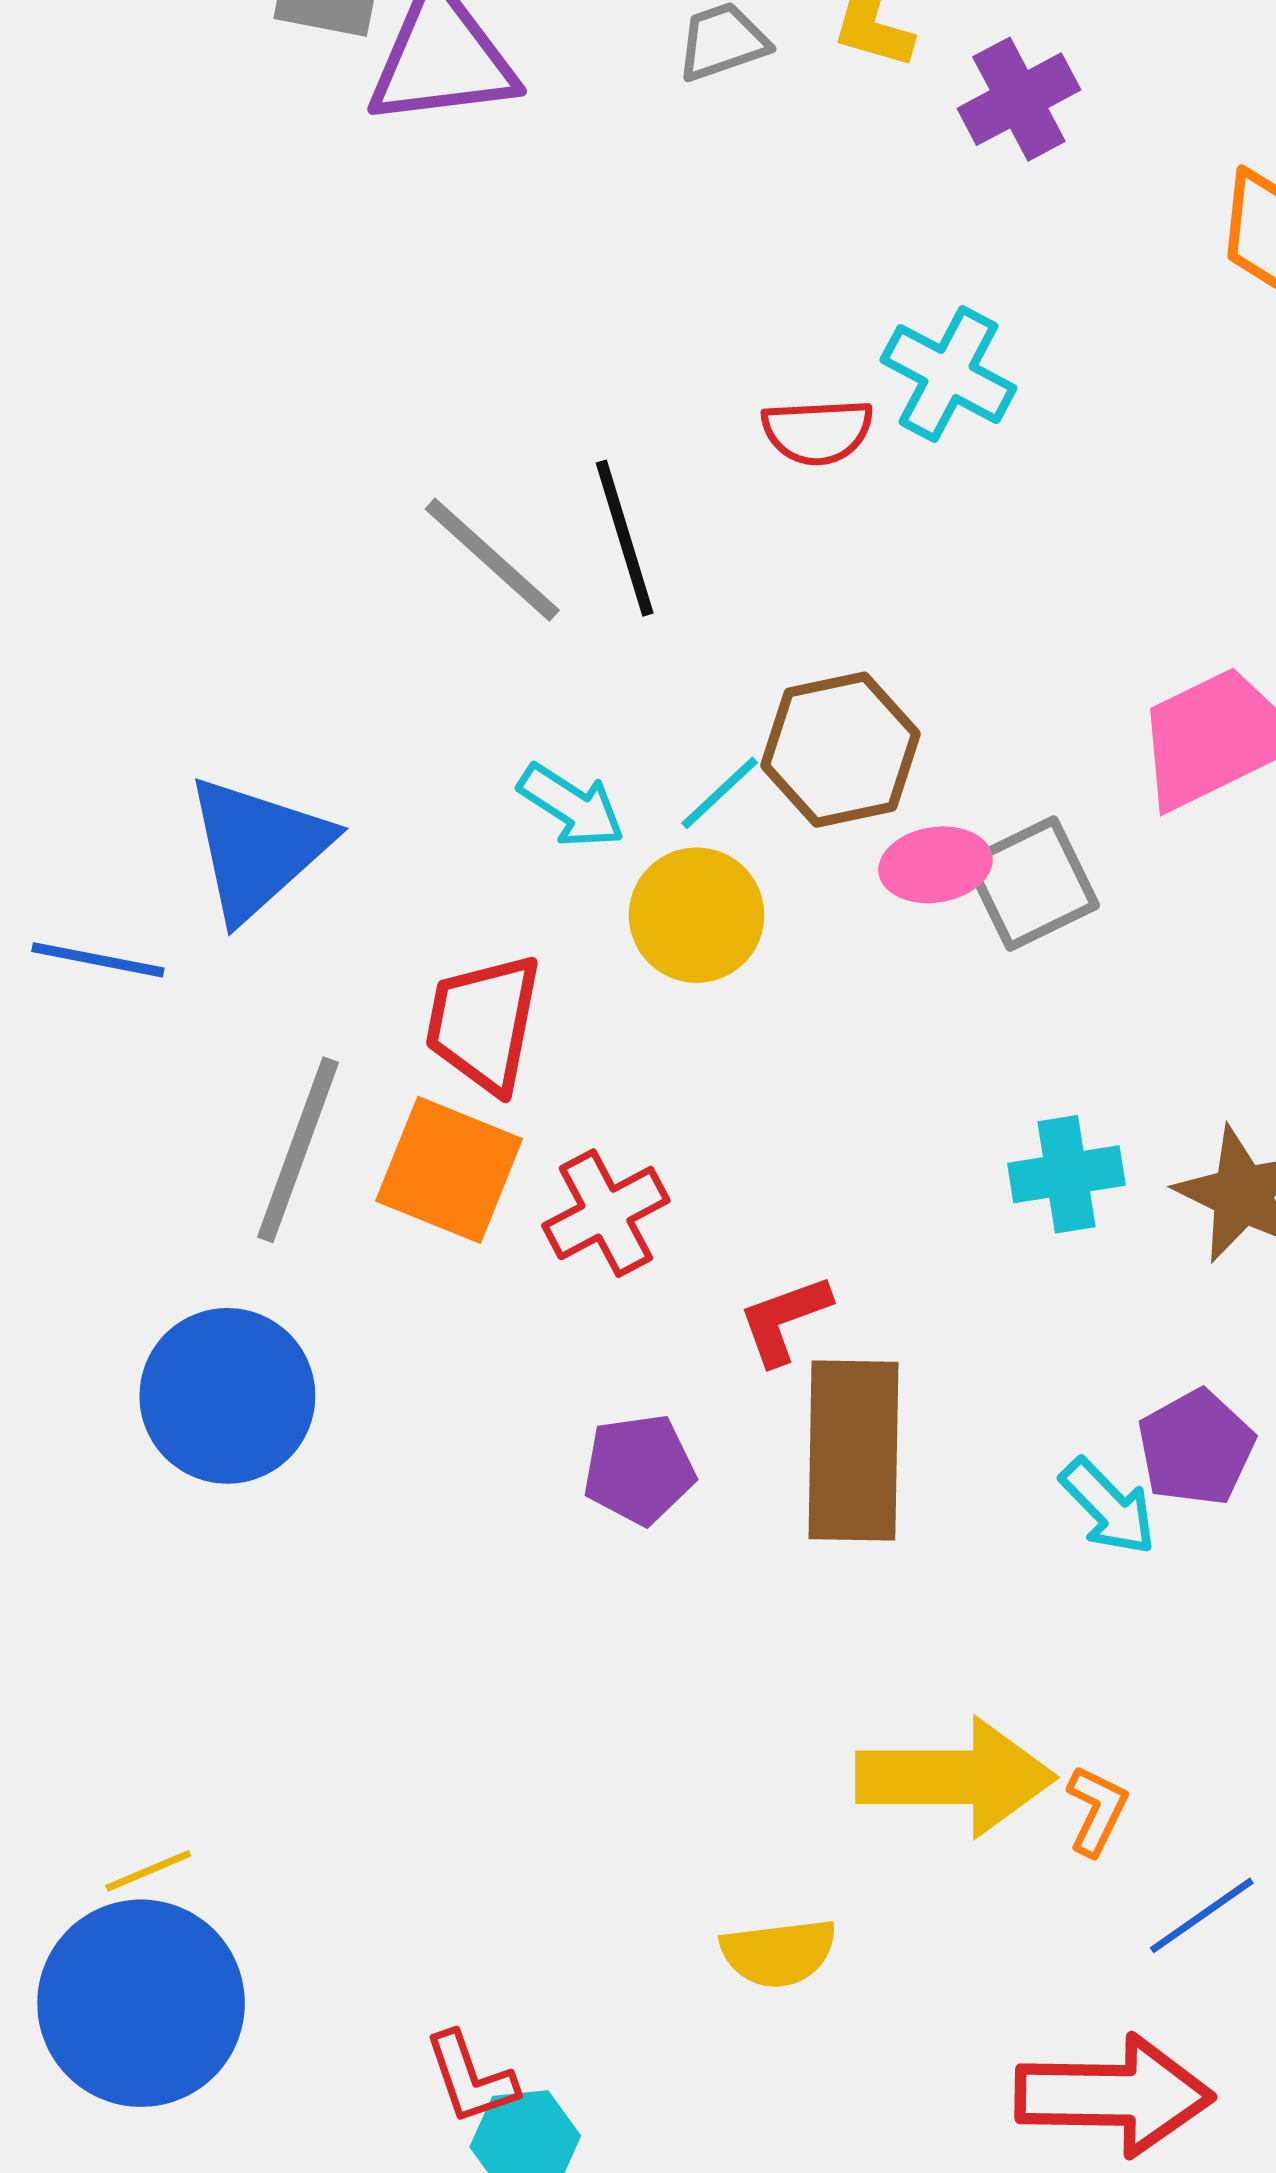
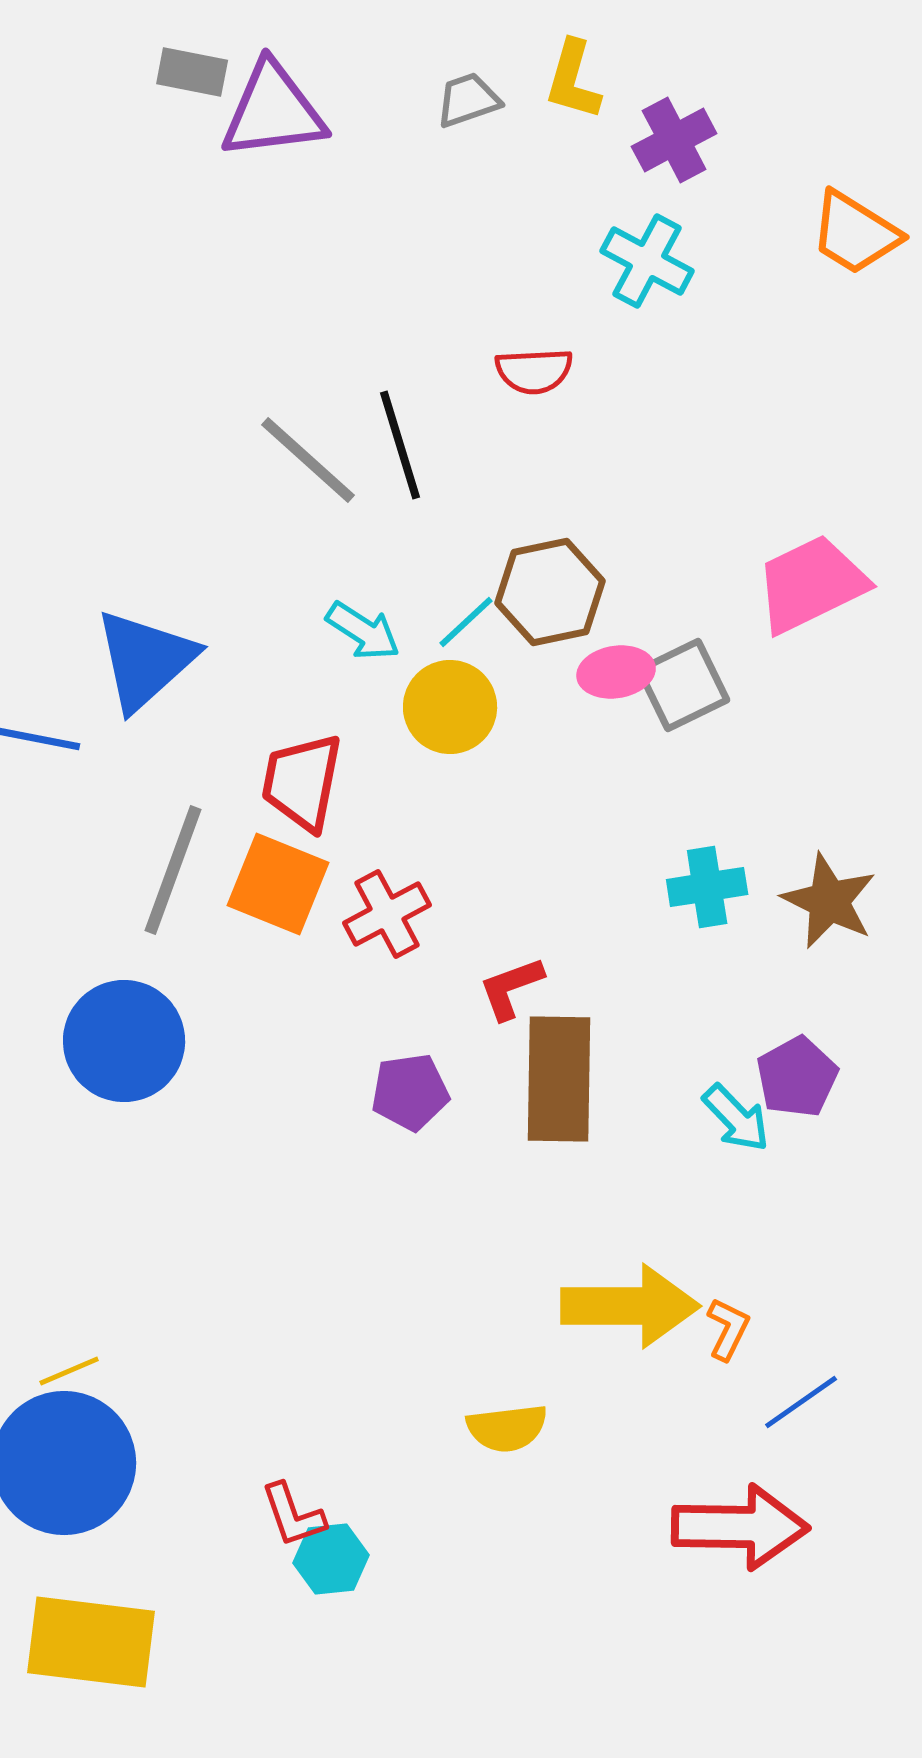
cyan cross: (948, 374) -> (647, 261), moved

